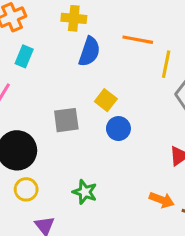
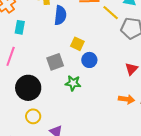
yellow line: (166, 64) -> (111, 13), turned -48
yellow circle: (26, 189) -> (33, 116), moved
green star: (85, 192) -> (73, 83), moved

